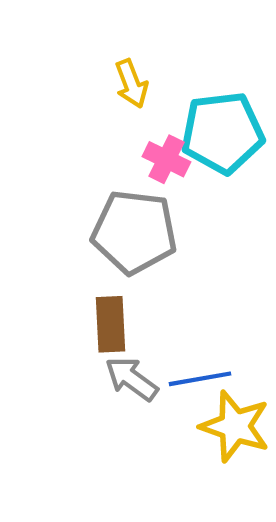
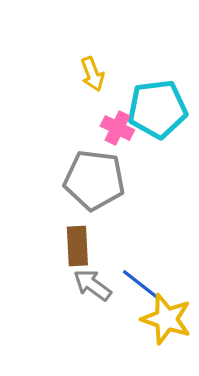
blue line: (200, 379) -> (141, 285), turned 48

